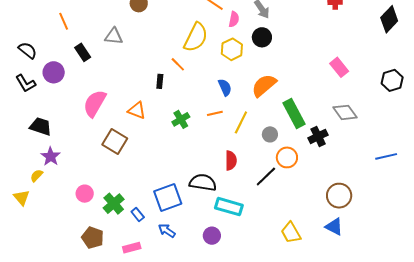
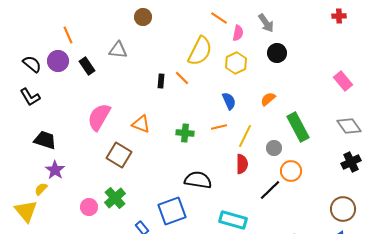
black circle: (262, 37) -> (277, 53), moved
purple circle: (54, 72) -> (58, 61), moved
black rectangle: (160, 81) -> (161, 81), moved
orange semicircle: (264, 85) -> (268, 99), size x0.6
green cross: (181, 119) -> (185, 133), turned 36
black cross: (318, 136) -> (351, 162), moved
red semicircle: (231, 160) -> (242, 164), moved
black semicircle: (203, 183) -> (198, 180), moved
yellow triangle: (22, 198) -> (26, 211), size x1.4
green cross: (114, 204) -> (115, 198), moved

